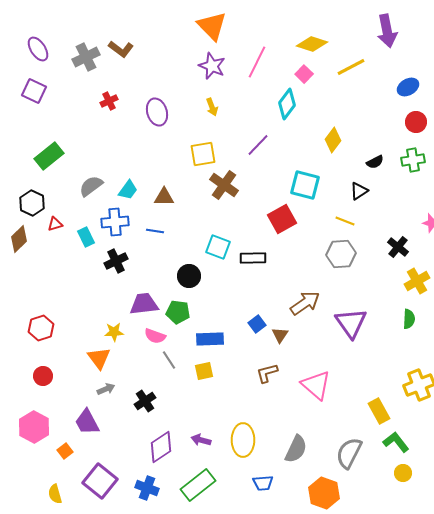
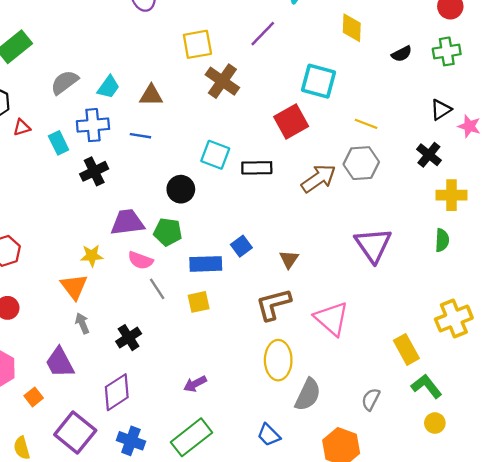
yellow diamond: (333, 140) -> (352, 28), turned -35
black triangle: (359, 191) -> (441, 110), moved
yellow cross: (417, 281) -> (451, 195), turned 30
brown arrow: (305, 303) -> (319, 178), moved
blue square: (257, 324) -> (241, 246), moved
brown L-shape: (267, 373) -> (273, 304), size x1.4
gray arrow: (106, 389) -> (82, 323), turned -90
purple arrow: (201, 440) -> (195, 384), turned -42
yellow ellipse: (243, 440) -> (278, 360), moved
purple diamond: (161, 447) -> (117, 392), moved
gray semicircle: (349, 453) -> (371, 399), size x0.6
blue trapezoid: (263, 483) -> (269, 435), turned 50

